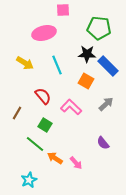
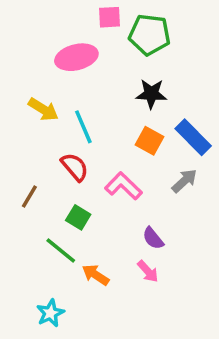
green pentagon: (99, 28) -> (150, 35), moved
cyan line: (57, 65) -> (83, 127), moved
blue rectangle: (108, 66) -> (193, 137), moved
purple semicircle: (103, 143) -> (153, 238), moved
pink arrow: (76, 163) -> (148, 271), moved

